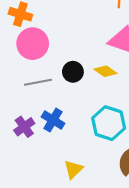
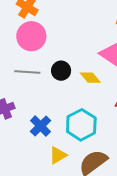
blue cross: (53, 120) -> (41, 126), moved
yellow triangle: (73, 169) -> (58, 155), moved

